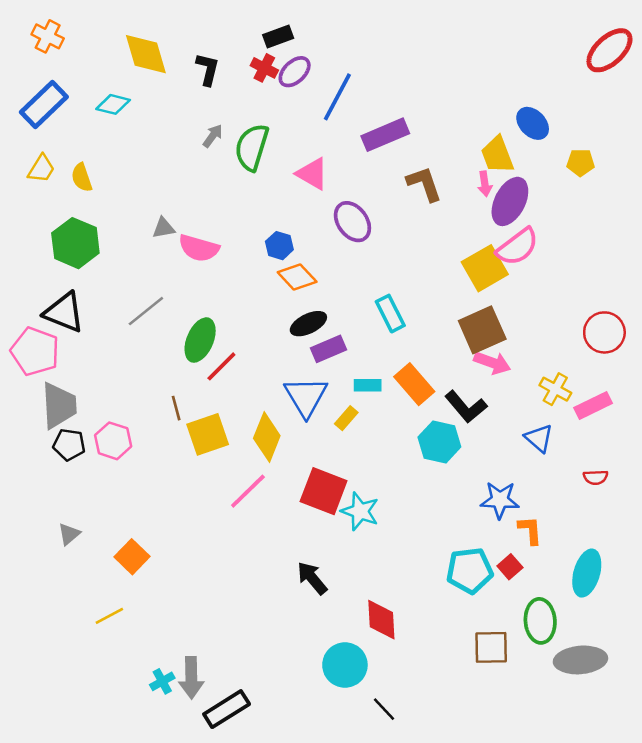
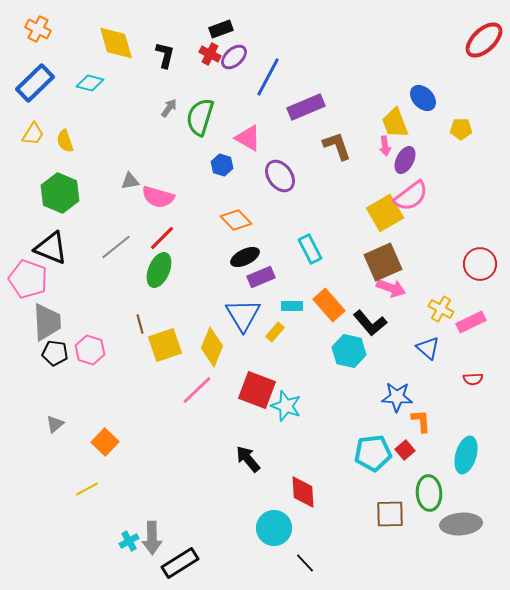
purple ellipse: (510, 201) -> (405, 160), size x0.7
blue hexagon: (279, 246) -> (222, 165), moved
red line: (221, 366) -> (162, 238), moved

